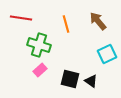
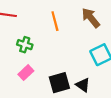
green cross: (39, 45) -> (25, 45), size x0.6
black square: (70, 79) -> (59, 83), turned -30

